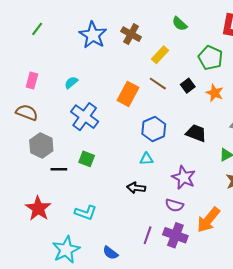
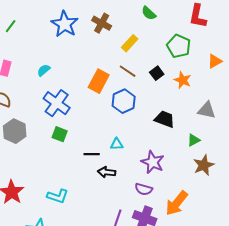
green line: (37, 29) -> (11, 26), moved
blue hexagon: (154, 129) -> (124, 101), moved
green square: (87, 159) -> (60, 134), moved
black line: (59, 169) -> (92, 154), moved

